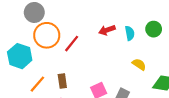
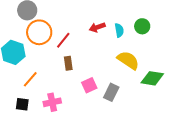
yellow semicircle: (139, 64) -> (128, 60), size x1.6
brown rectangle: (62, 81) -> (68, 63), moved

